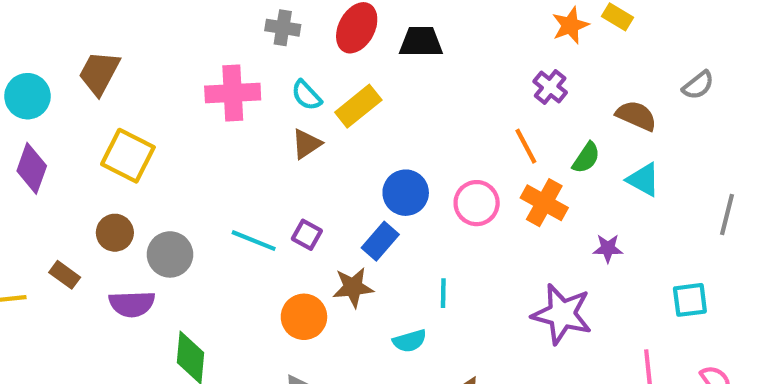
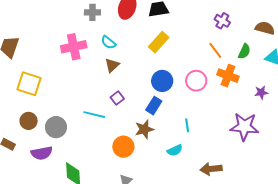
yellow rectangle: (358, 106) -> (159, 42), moved
purple square: (307, 235) -> (117, 98), moved, turned 32

